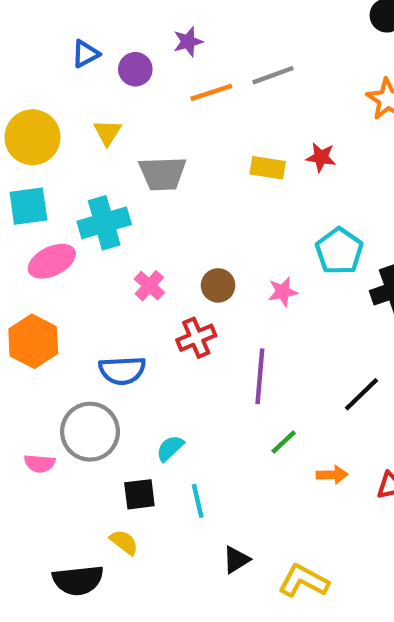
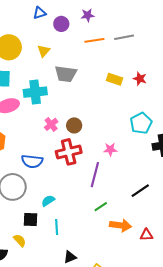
brown circle: (218, 285) -> (74, 125), moved
pink star: (283, 292) -> (110, 149), moved
red cross: (196, 338) -> (69, 152), size x1.4
orange arrow: (332, 475) -> (120, 225), size x1.5

